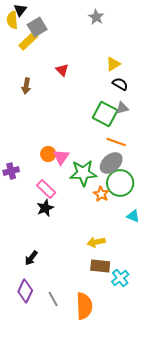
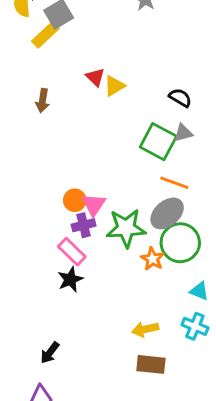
yellow triangle: (113, 64) -> (114, 86), moved
purple cross: (11, 171) -> (84, 225), moved
cyan cross: (120, 278) -> (195, 326), moved, turned -30

